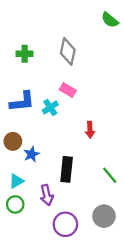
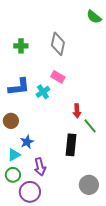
blue star: (32, 154) -> (27, 142), moved
black rectangle: (67, 169) -> (71, 145), moved
green line: (110, 175) -> (90, 126), moved
purple circle: (65, 224) -> (30, 192), moved

